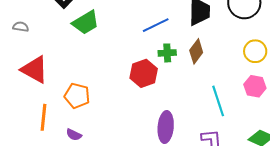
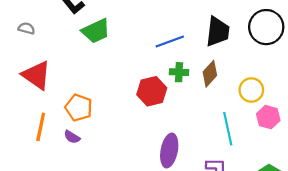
yellow circle: (255, 51) -> (251, 90), moved
purple semicircle: (74, 135) -> (72, 137), moved

